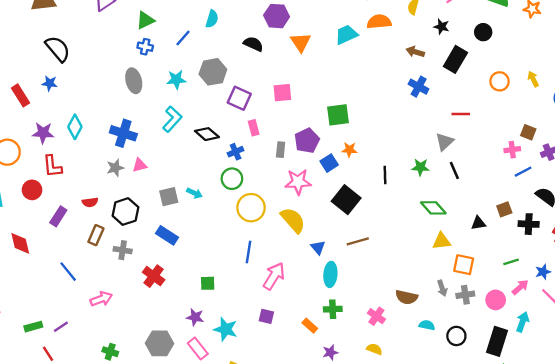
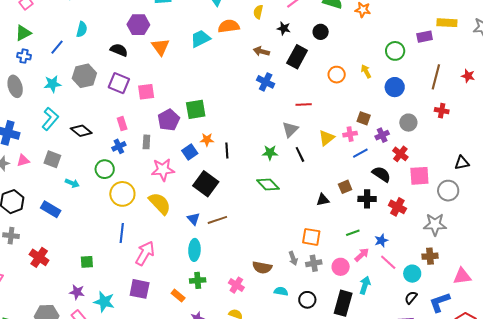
purple square: (239, 98) -> (119, 83), moved
purple pentagon: (307, 141) -> (169, 120), moved
blue cross: (236, 152) -> (119, 146), moved
black line: (385, 175) -> (227, 151), moved
gray square: (169, 197) -> (52, 159), moved, turned 36
green diamond: (433, 208) -> (268, 185), moved
blue rectangle: (167, 235) -> (51, 209), moved
yellow triangle: (442, 241) -> (327, 138), moved, turned -30
blue triangle: (318, 248) -> (193, 219), moved
purple square: (266, 316) -> (140, 289), size x1.5

